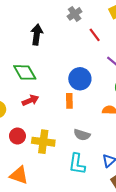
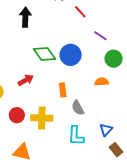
green diamond: (25, 72) -> (45, 54), moved
orange rectangle: (69, 101) -> (63, 90), moved
gray semicircle: (82, 135) -> (78, 108), turned 49

